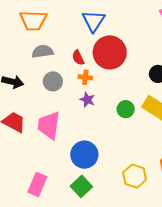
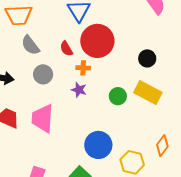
gray semicircle: (43, 51) -> (30, 45), turned -115
orange cross: (85, 77) -> (83, 68), moved
blue circle: (84, 155) -> (98, 145), moved

